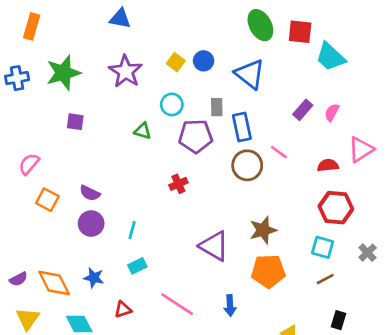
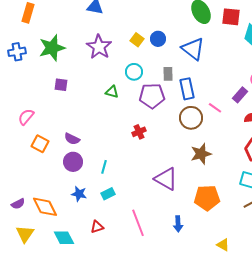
purple rectangle: (303, 110) -> (240, 95), moved
brown star: (263, 230) -> (201, 154), moved
blue star: (94, 278) -> (79, 194), moved
pink line: (177, 304) -> (138, 223), turned 36

